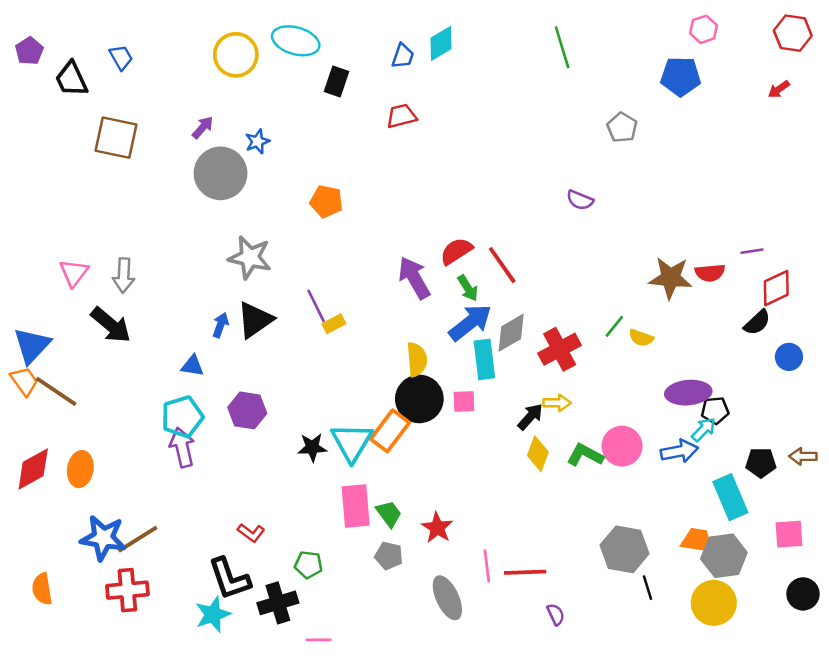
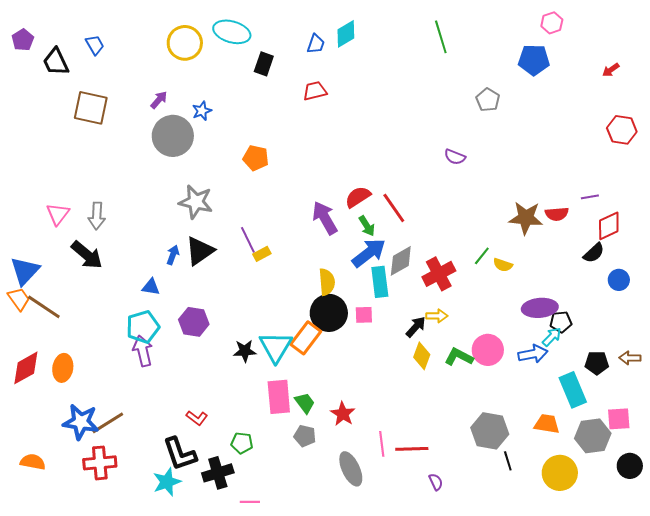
red hexagon: (793, 33) -> (622, 130), moved
gray hexagon: (724, 556) -> (593, 436), moved
orange semicircle: (42, 589) -> (33, 462), turned 110

